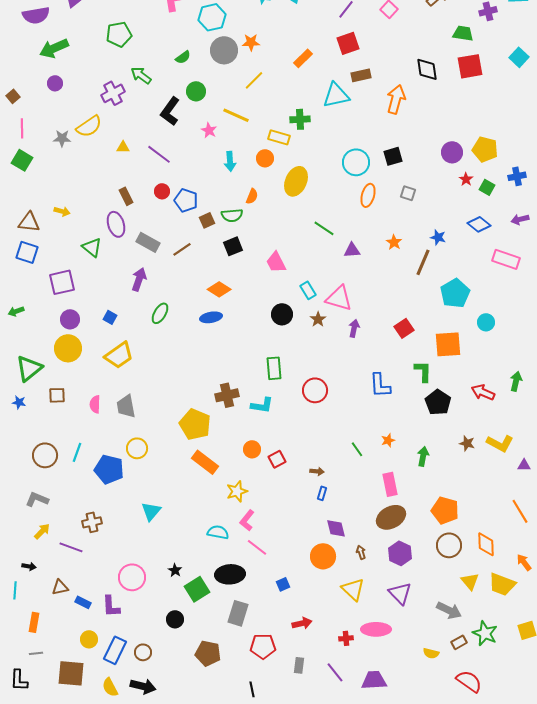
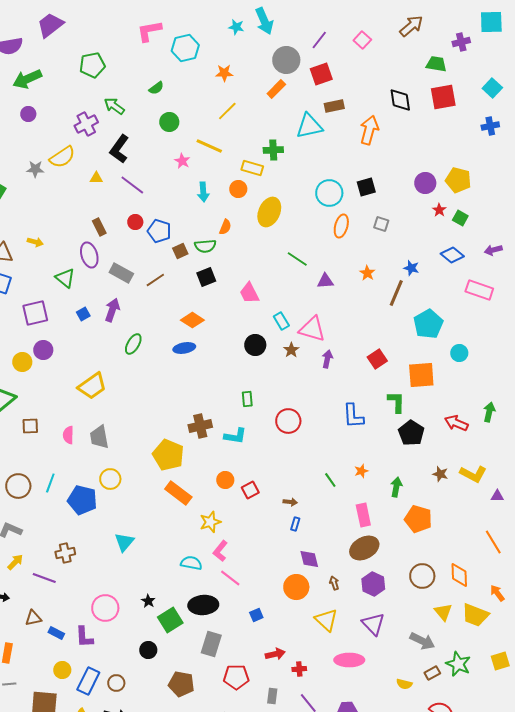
gray circle: (224, 50) -> (286, 60), moved
black L-shape: (170, 111) -> (119, 149), moved
blue cross: (517, 176) -> (490, 126), moved
blue square: (110, 317) -> (83, 314), moved, turned 32
yellow circle: (68, 348) -> (22, 362), moved, size x0.7
green rectangle: (274, 368) -> (247, 399), size x0.7
orange pentagon: (445, 510) -> (418, 519), moved
red cross: (346, 638) -> (299, 669), moved

